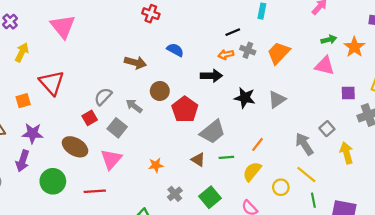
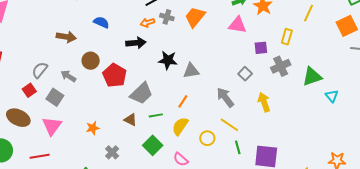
gray triangle: (277, 99) -> (191, 71), moved, turned 30
gray square: (327, 129) -> (245, 74), moved
green square: (210, 197) -> (153, 145), moved

